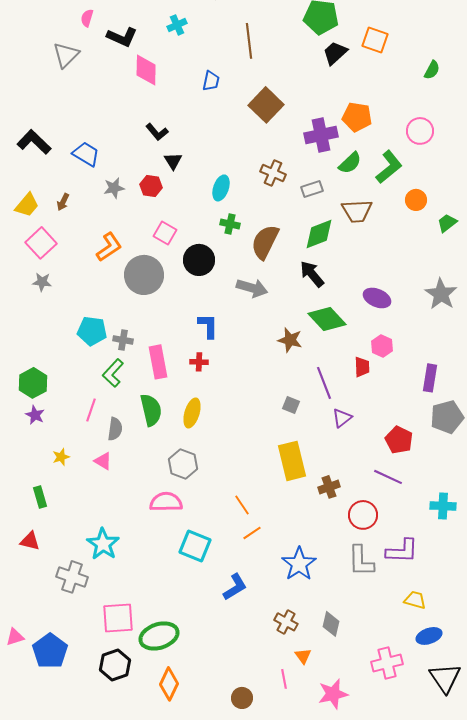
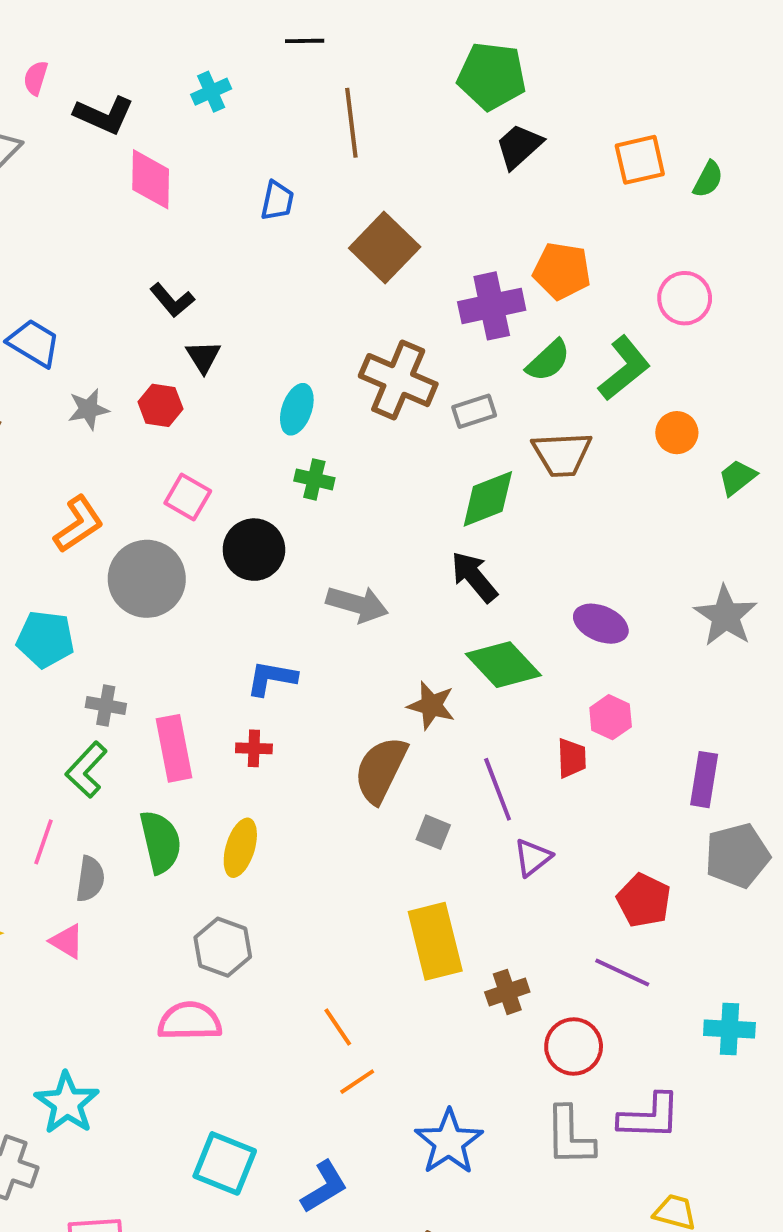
orange square: (375, 40) -> (640, 160), moved, turned -32
brown cross: (273, 173) -> (398, 380), size x1.5
brown semicircle: (265, 242) -> (381, 770), moved
blue L-shape: (208, 326) -> (271, 678), turned -80
cyan pentagon: (92, 331) -> (45, 639), moved
cyan square: (195, 546) -> (225, 1163), moved

